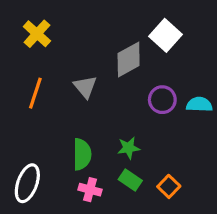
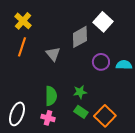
orange line: (35, 93) -> (22, 47), moved
orange square: (169, 186) -> (105, 116), size x1.5
pink cross: (90, 190) -> (48, 118), moved

